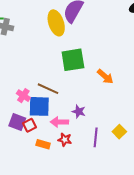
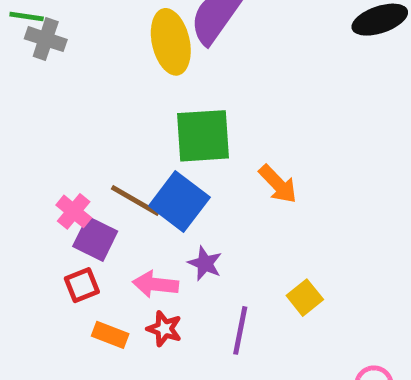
blue square: (39, 106) -> (179, 202), moved, turned 30
purple square: (17, 122) -> (95, 239), moved
yellow square: (119, 132) -> (305, 298), moved

